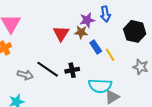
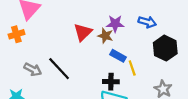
blue arrow: (105, 14) -> (147, 22), moved, turned -77
blue rectangle: (96, 47) -> (118, 56), turned -40
black cross: (72, 70) -> (111, 82), moved

